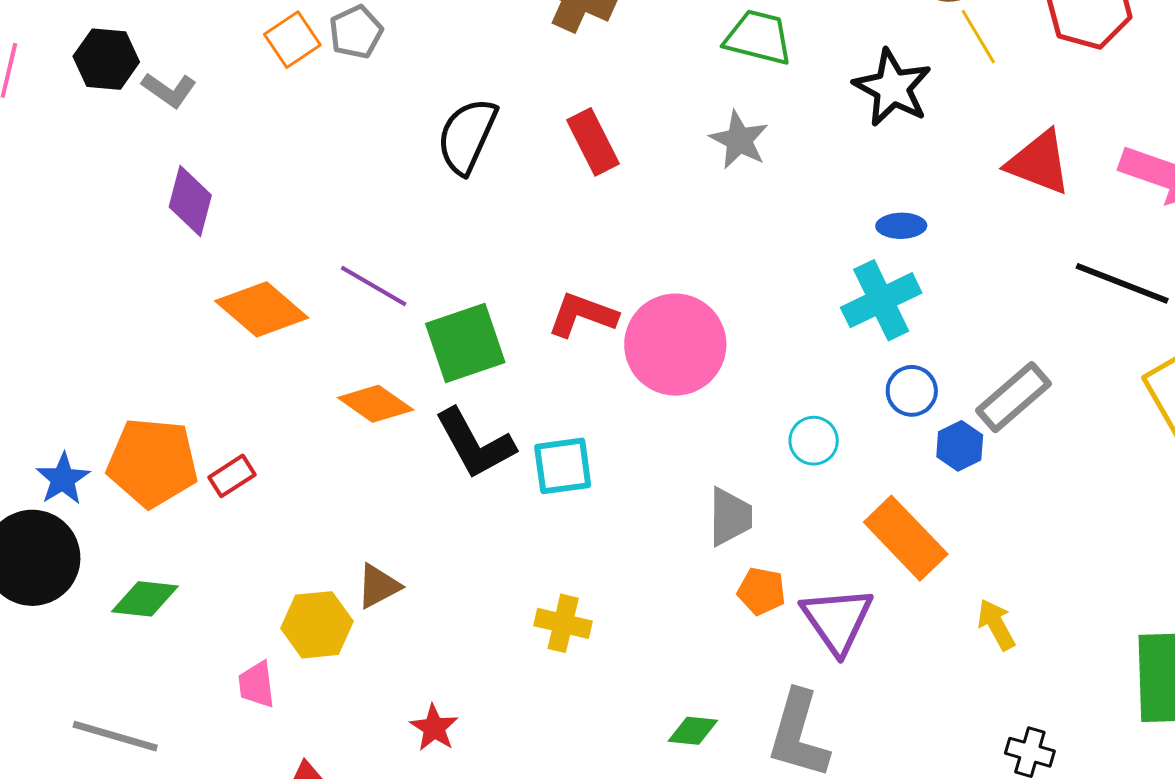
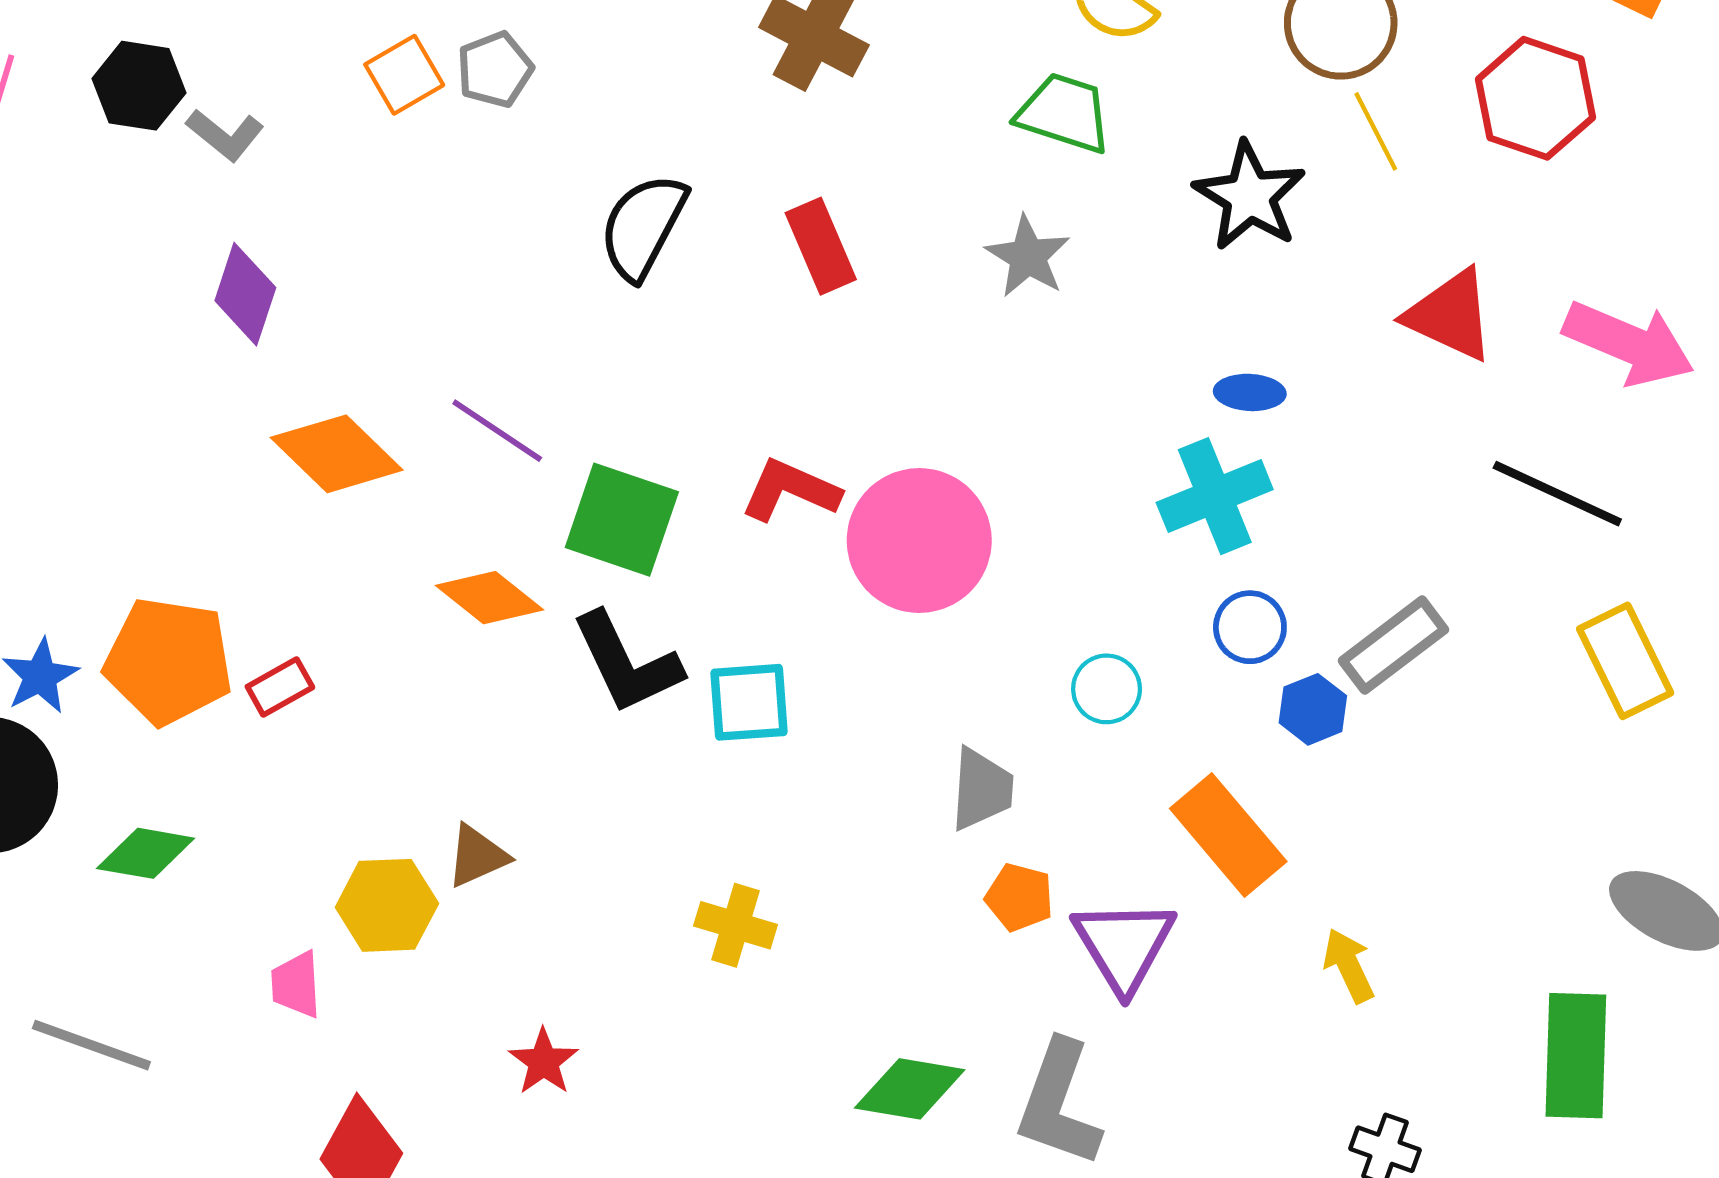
green square: (465, 343) -> (622, 520), turned 34
green diamond: (693, 731) -> (910, 1089), size x1.5

